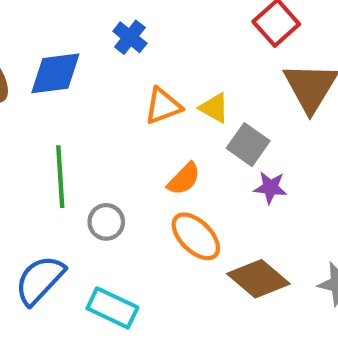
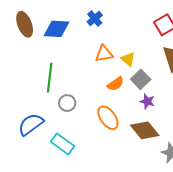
orange semicircle: (184, 179) -> (116, 84), moved
brown diamond: (258, 279) -> (145, 130), moved

